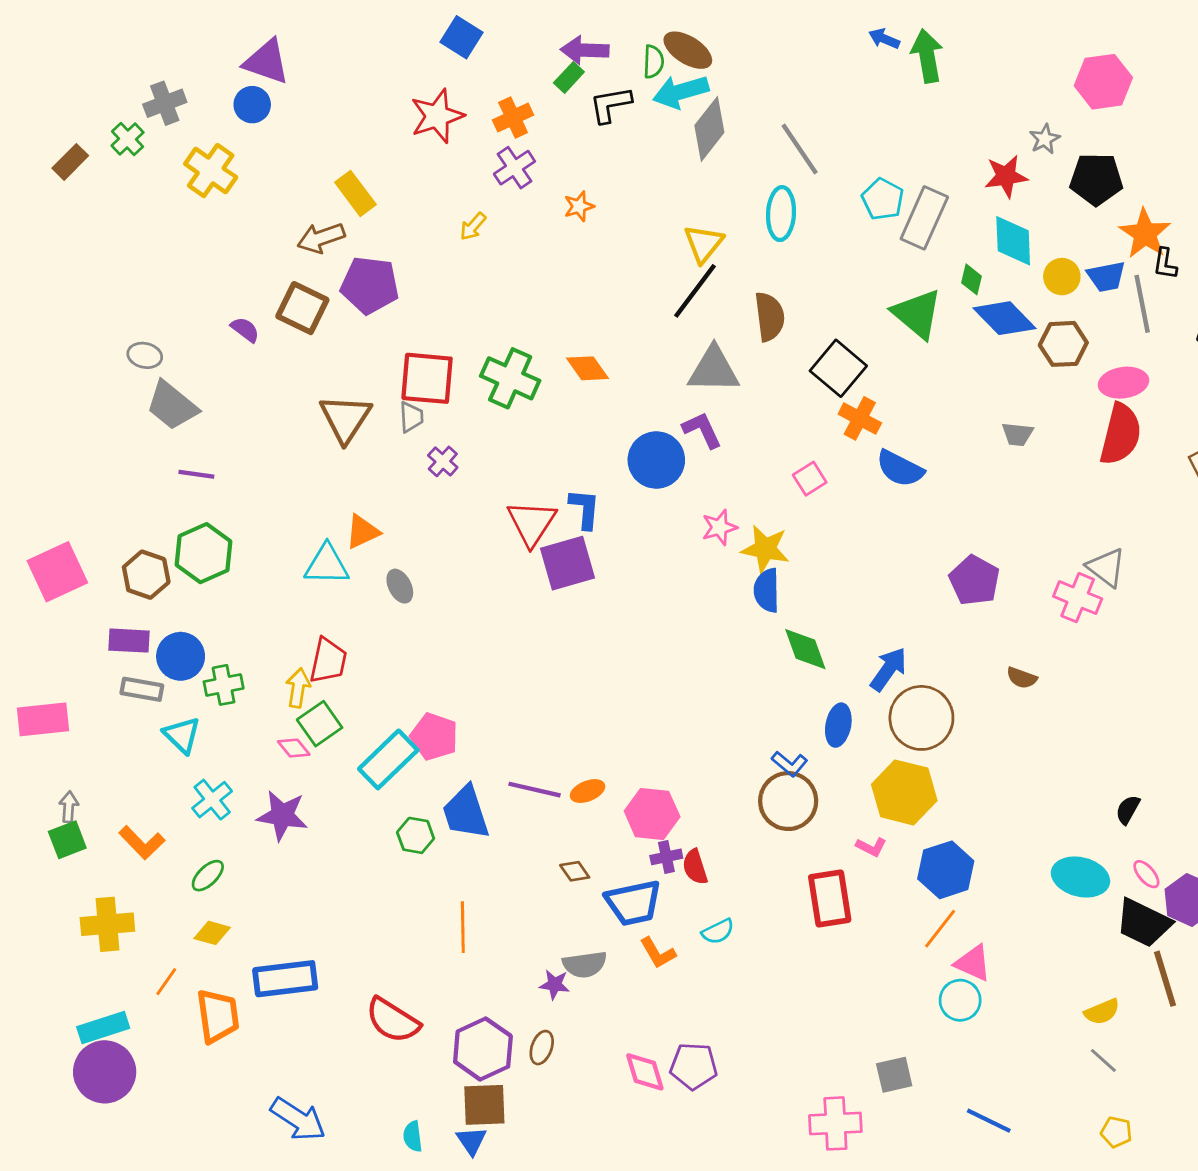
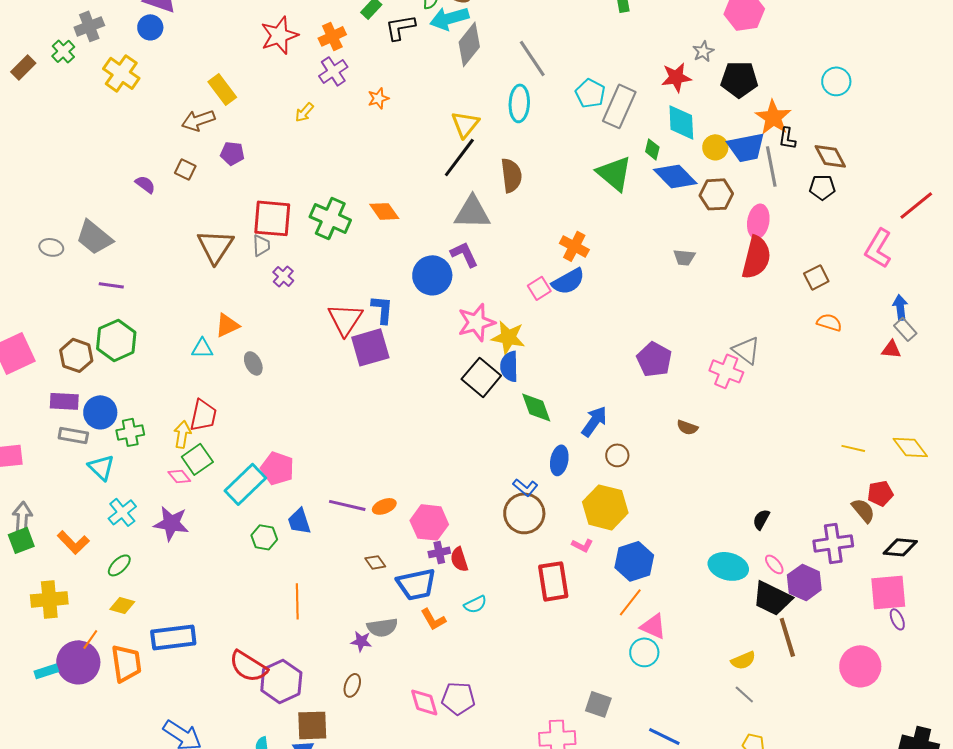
blue trapezoid: (1106, 277) -> (746, 147), size x1.4
purple pentagon: (370, 285) -> (232, 153), size x0.6
brown square: (302, 308) -> (185, 169), size x0.6
gray ellipse: (145, 355) -> (51, 247), moved
black square: (838, 368) -> (481, 377), moved
pink ellipse: (1123, 383) -> (758, 221), turned -72
blue semicircle: (900, 469) -> (568, 281), moved, turned -56
pink star: (719, 527) -> (476, 322), size x1.5
cyan triangle: (327, 565) -> (202, 348), size x0.7
brown circle: (921, 718) -> (617, 455), size x0.5
gray arrow: (69, 807) -> (22, 517), size x1.4
blue trapezoid: (466, 813) -> (299, 521), size x0.7
cyan rectangle: (103, 1027) -> (46, 671), size x0.7
purple hexagon: (483, 1049) -> (281, 681), moved
purple circle: (105, 1072) -> (78, 662), moved
gray square: (894, 1075) -> (598, 704), turned 32

